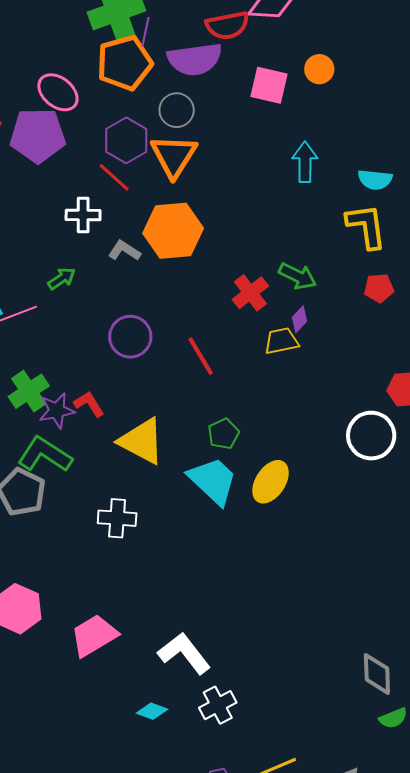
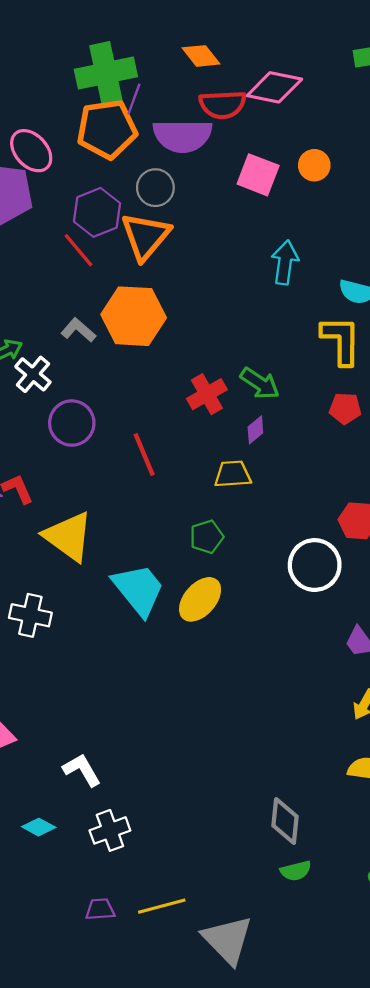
white cross: (83, 215) -> (33, 374), moved, turned 32
yellow trapezoid: (281, 341) -> (233, 474), moved
green pentagon: (223, 434) -> (207, 537), moved
white L-shape: (184, 653) -> (82, 770), size x0.7

